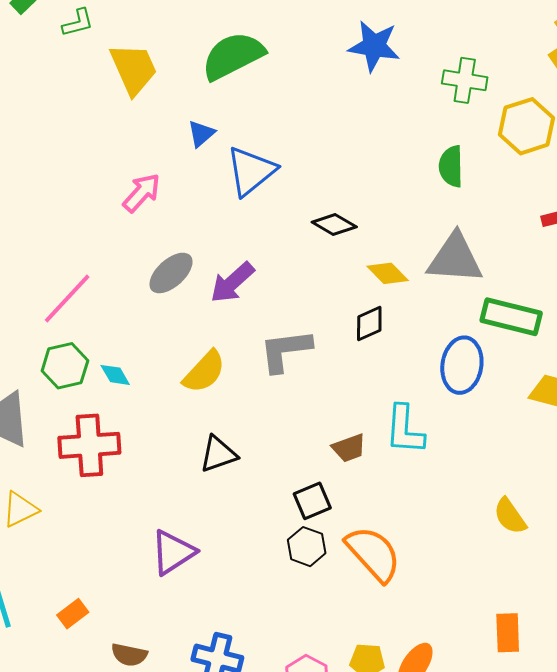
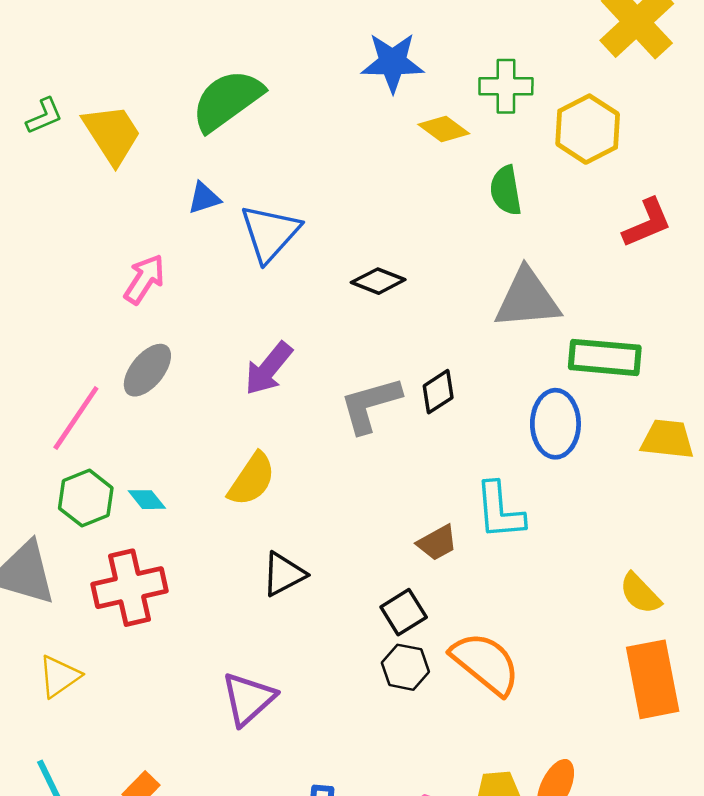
green L-shape: (78, 23) -> (44, 116), moved
blue triangle: (201, 134) -> (204, 198), turned 32
gray ellipse: (171, 273) -> (147, 370), moved
yellow diamond: (388, 273) -> (444, 129), moved
gray L-shape: (285, 351) -> (370, 405), moved
orange rectangle: (508, 633) -> (653, 679), moved, size x1.6

